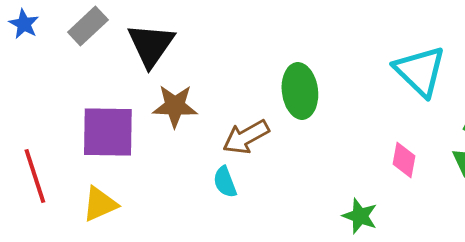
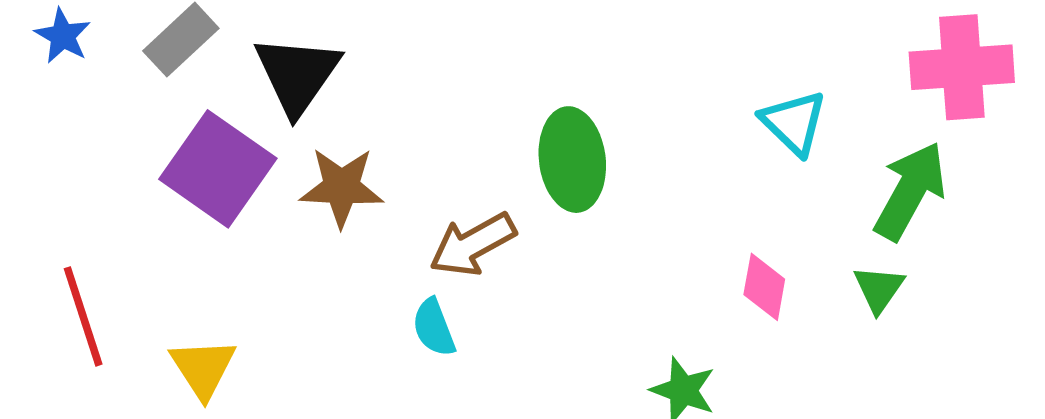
cyan triangle: (420, 71) -> (794, 123), size x0.7
purple square: (108, 132) -> (218, 169), moved, turned 34
yellow triangle: (100, 204) -> (203, 368), turned -39

